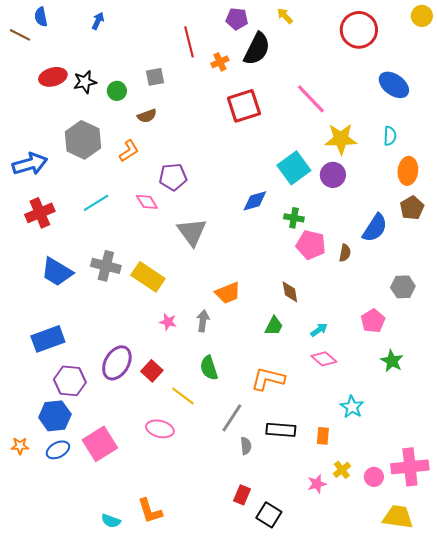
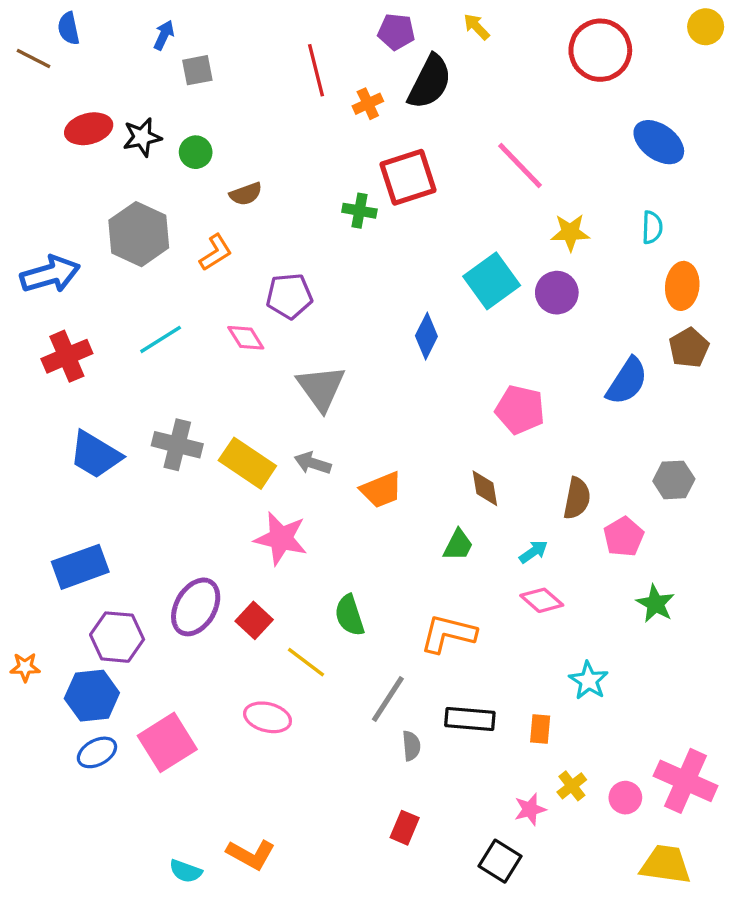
gray square: (155, 77) -> (197, 70), moved
yellow star: (341, 139) -> (570, 232), size x0.7
blue diamond: (255, 201) -> (426, 336), turned -48
green cross: (294, 218) -> (359, 211), moved
brown semicircle: (345, 253) -> (577, 498), moved, size x1.4
gray arrow: (203, 321) -> (313, 463), moved, turned -80
pink star: (168, 322) -> (281, 538), size x1.8
orange star: (20, 446) -> (25, 667), moved
pink cross: (410, 467) -> (686, 781), turned 30
orange L-shape: (150, 511) -> (251, 854), turned -44
black square: (269, 515) -> (500, 861), moved

